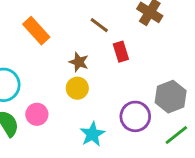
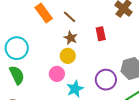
brown line: (99, 25) -> (70, 17), moved
pink circle: (37, 114) -> (57, 74), moved

